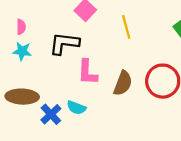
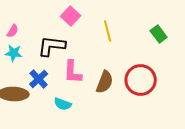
pink semicircle: (21, 27) -> (13, 31), turned 32
blue cross: (51, 114) -> (39, 79), moved

